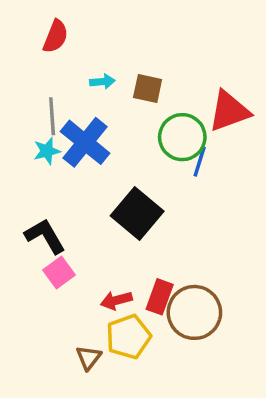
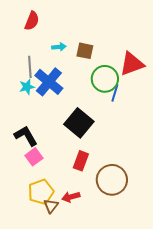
red rectangle: (160, 297) -> (81, 161), moved
red arrow: (116, 300) -> (71, 197), moved
yellow pentagon: (128, 337) -> (41, 192), moved

